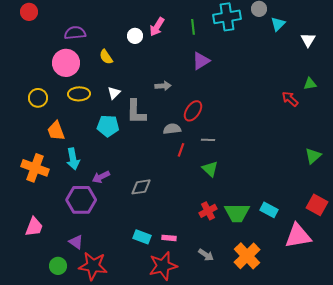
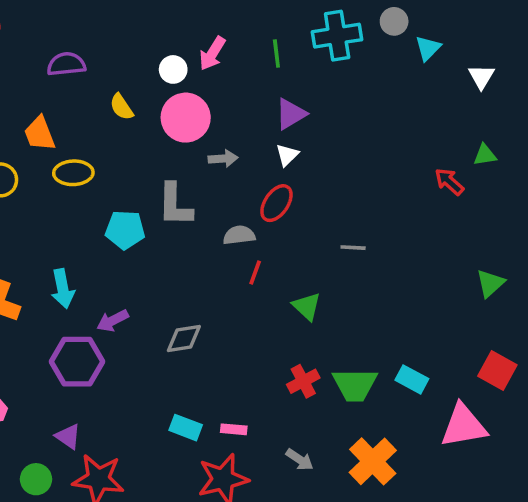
pink circle: (66, 63) -> (186, 118), moved
white triangle: (114, 93) -> (287, 155), moved
orange trapezoid: (56, 131) -> (40, 134), moved
gray line: (208, 140) -> (353, 248), moved

